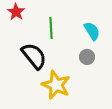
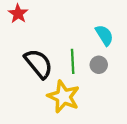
green line: (51, 28) -> (73, 61), moved

